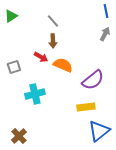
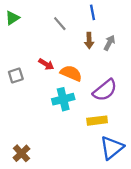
blue line: (106, 11) -> (93, 12), moved
gray arrow: (105, 34) -> (109, 43), moved
brown arrow: (53, 41) -> (89, 41), moved
cyan cross: (35, 94) -> (63, 99), moved

